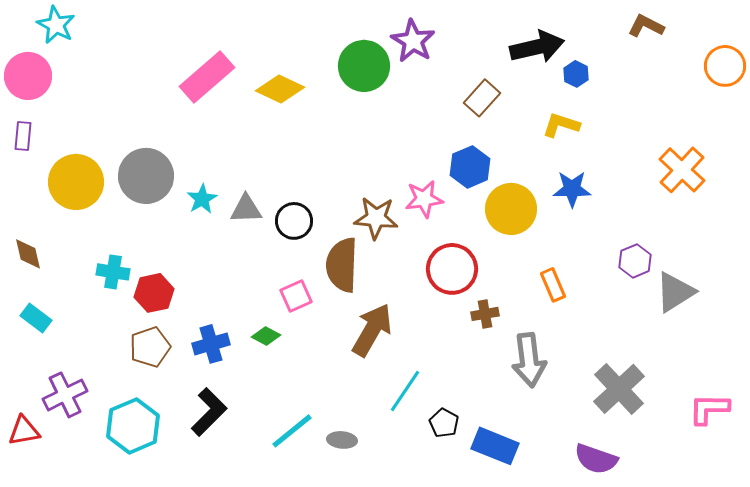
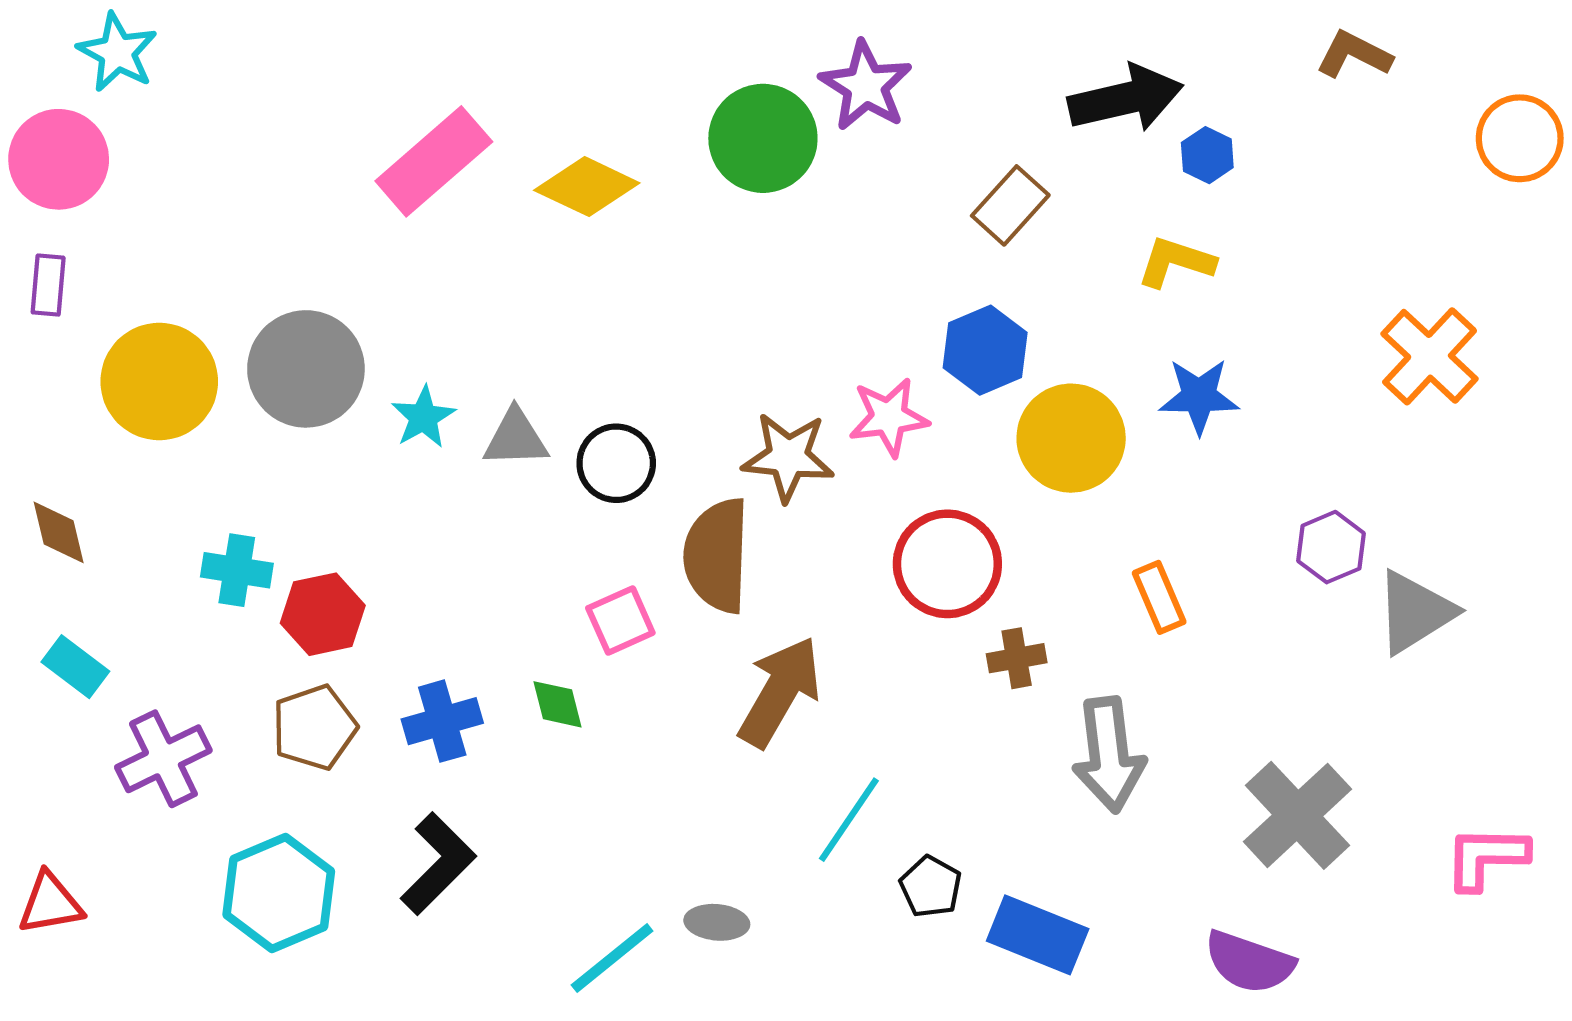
green diamond: (266, 336) -> (558, 704), turned 48
purple cross: (65, 395) -> (163, 759), moved
cyan line: (292, 431) -> (612, 958), moved

